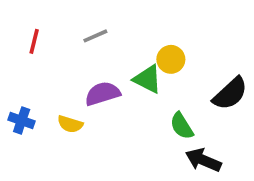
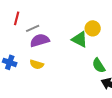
gray line: (95, 36) -> (33, 28), moved
purple semicircle: (103, 94) -> (40, 40), moved

